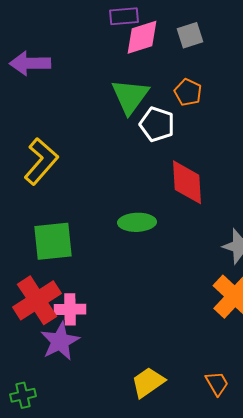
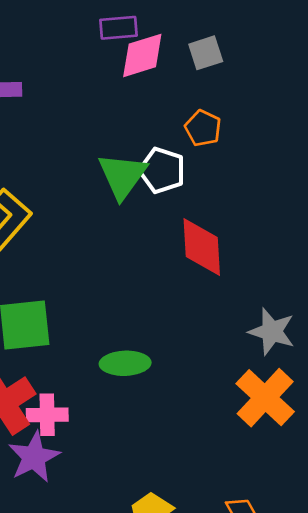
green triangle: (130, 96) -> (122, 176), moved
green ellipse: (137, 222) -> (125, 363), moved

